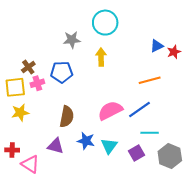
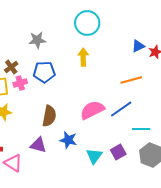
gray star: (72, 40) -> (37, 40), moved
cyan line: (150, 133) -> (141, 129), moved
cyan triangle: (109, 146) -> (94, 156), moved

